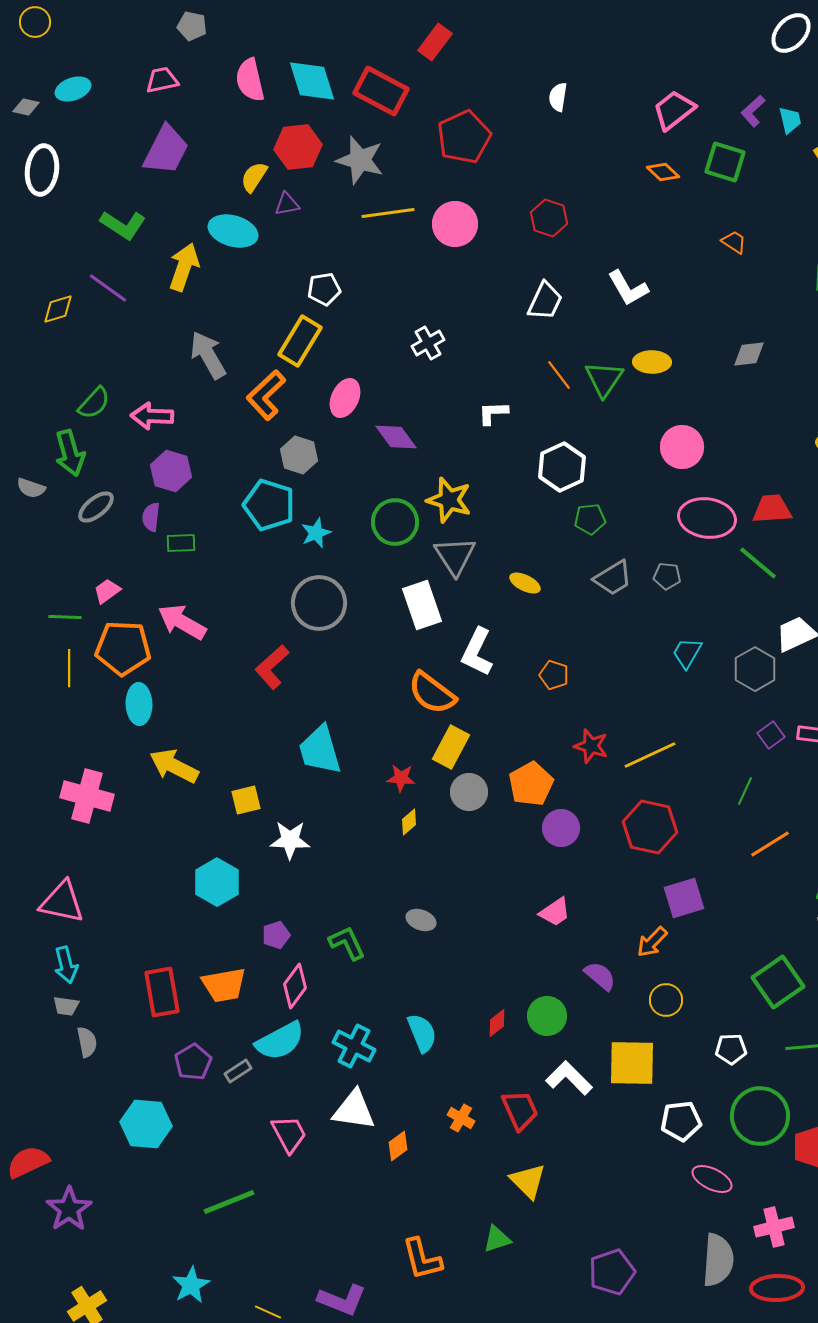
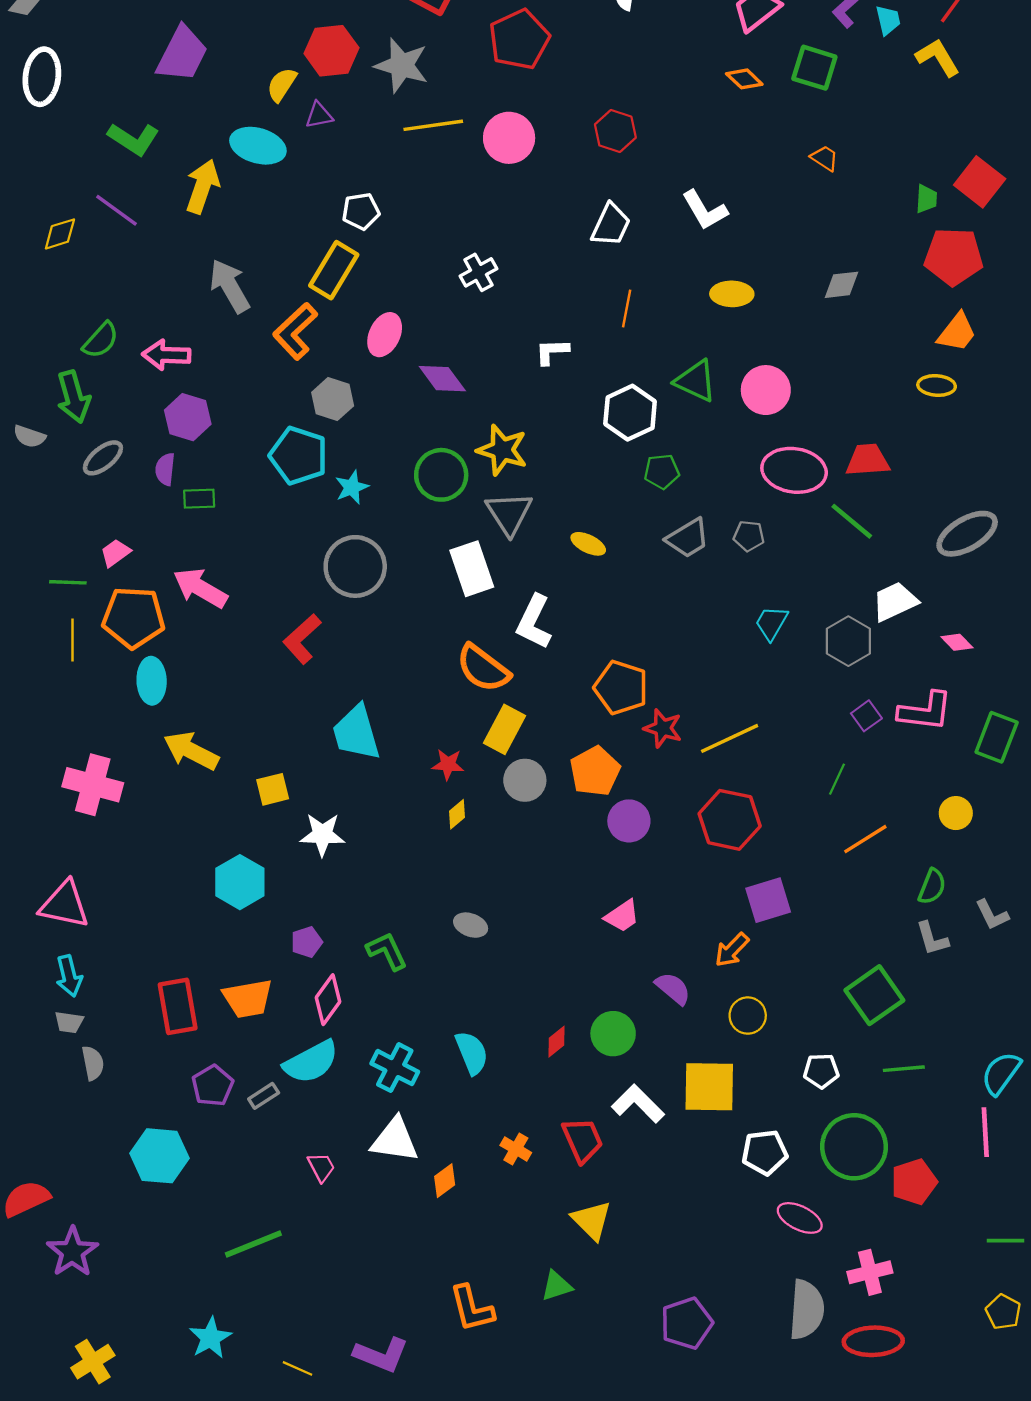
orange line: (559, 375) -> (627, 309), turned 48
green triangle: (604, 379) -> (696, 381), moved, turned -39
orange pentagon: (554, 675) -> (621, 688), moved, size x1.6
pink trapezoid: (289, 1134) -> (321, 1167), size x0.7

